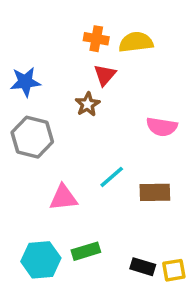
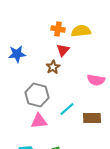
gray hexagon: (32, 137) -> (37, 95), moved

